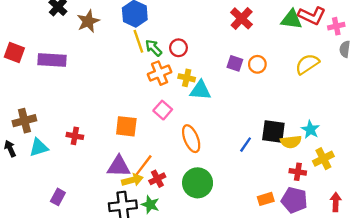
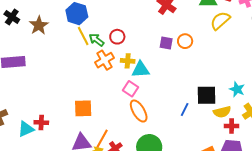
yellow semicircle: (307, 64) -> (220, 21), moved
pink square: (163, 110) -> (130, 89), moved
yellow semicircle: (291, 142) -> (222, 112), moved
cyan triangle: (39, 147) -> (26, 129), moved

